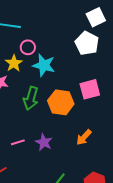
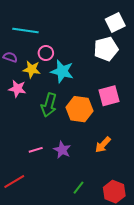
white pentagon: (87, 43) -> (106, 49), turned 30
yellow star: (14, 63) -> (32, 69), turned -30

